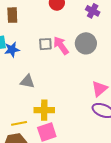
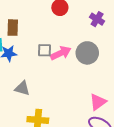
brown rectangle: (12, 15) -> (13, 28), moved
pink arrow: (61, 46) -> (61, 53), turned 96

